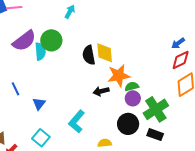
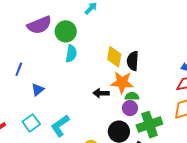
cyan semicircle: (40, 51) -> (71, 54), moved
black semicircle: (89, 55) -> (133, 61), moved
blue line: (15, 89) -> (19, 69), turned 32
cyan L-shape: (77, 121) -> (60, 126), moved

